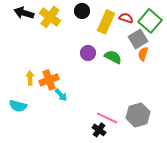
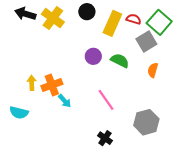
orange semicircle: (143, 54) -> (153, 70), moved
pink line: (107, 118) -> (106, 100), moved, turned 30

